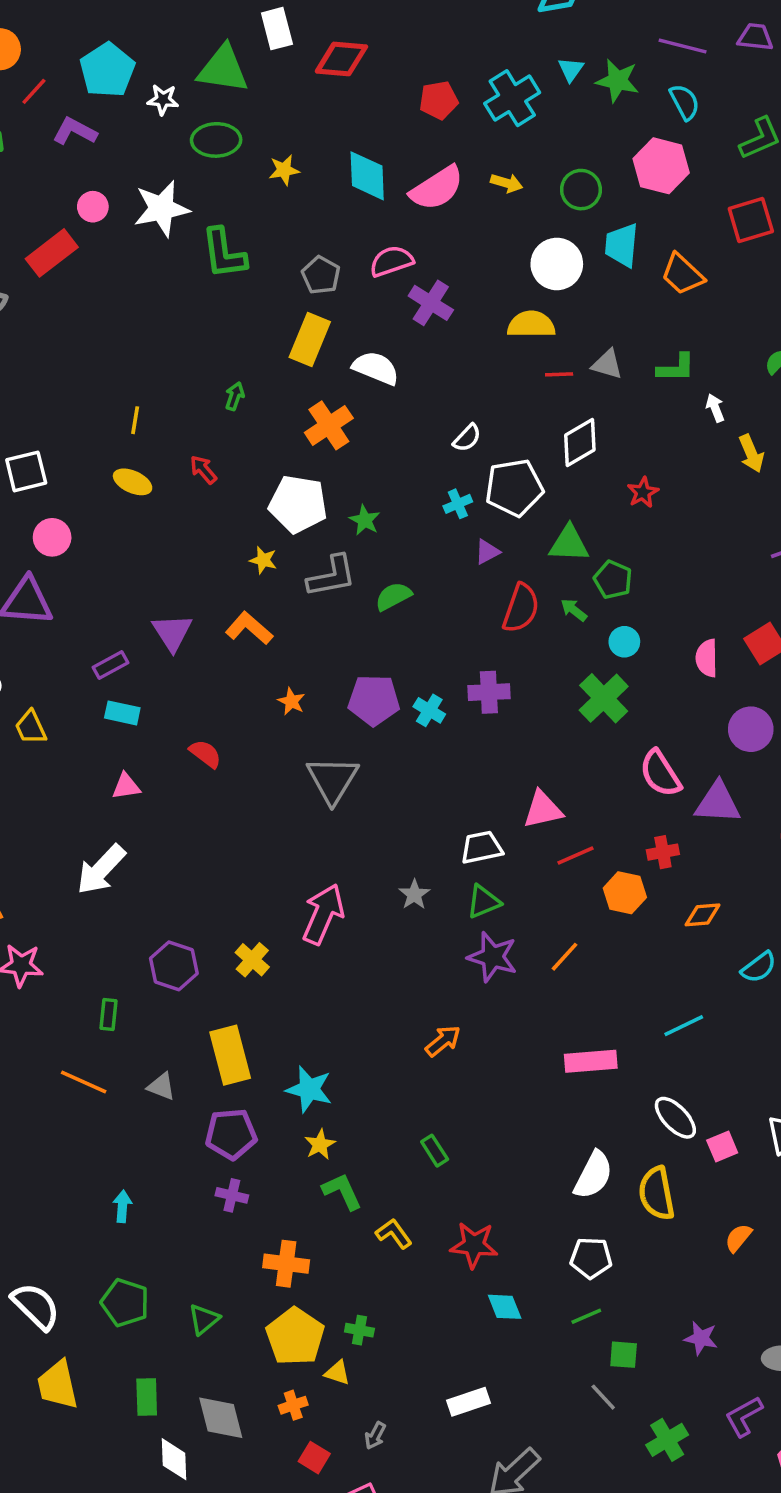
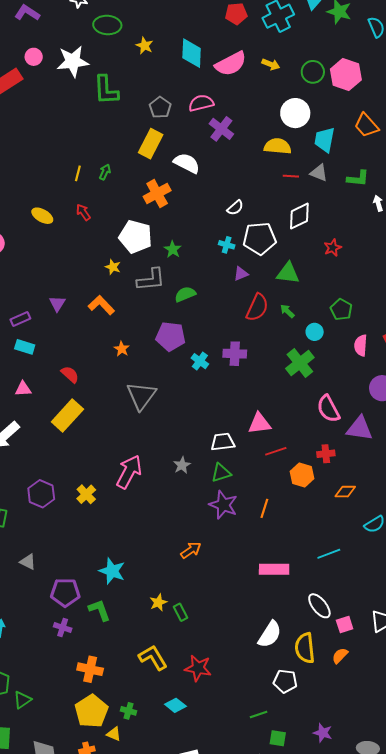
pink hexagon: (661, 166) -> (346, 75), moved
yellow star: (284, 170) -> (145, 46), turned 30
cyan trapezoid: (622, 245) -> (325, 140), moved
yellow line: (135, 420) -> (78, 173), moved
cyan cross: (458, 504) -> (227, 245), turned 35
green pentagon: (613, 580) -> (341, 310), moved
purple triangle: (172, 632) -> (57, 304), size x0.7
purple pentagon: (374, 700) -> (171, 336), moved
orange line: (565, 957) -> (264, 508), turned -30
yellow rectangle: (230, 1055) -> (67, 415), moved, turned 52
yellow star: (320, 1144) -> (158, 603), moved
green L-shape: (342, 1191) -> (99, 610), moved
yellow L-shape: (394, 1234) -> (153, 658), size x1.4
orange semicircle: (738, 1238) -> (340, 656), moved
white pentagon: (591, 1258) -> (285, 681), moved
cyan diamond: (505, 1307) -> (175, 705), moved, turned -35
green triangle: (204, 1319) -> (22, 700), moved

